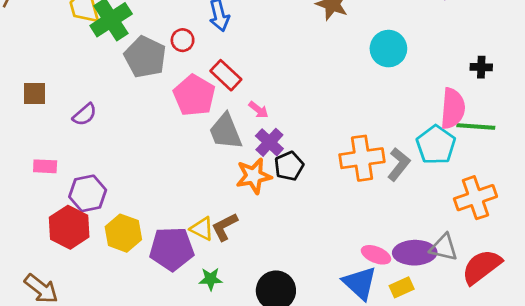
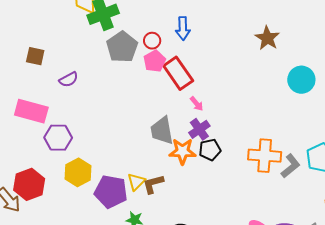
red rectangle: (226, 75) -> (178, 73), size x1.4
pink pentagon: (194, 95) -> (155, 61), moved, size x0.7
gray trapezoid: (226, 131) -> (162, 131), moved
pink rectangle: (45, 166) -> (31, 111), size x1.8
red hexagon: (69, 227) -> (29, 184), moved
yellow triangle: (202, 229) -> (136, 182), turned 36

